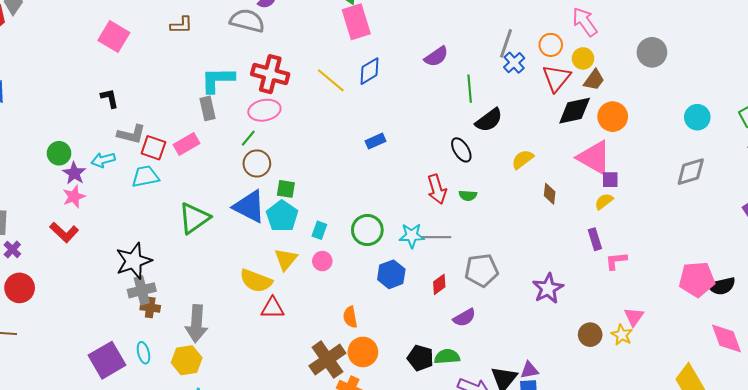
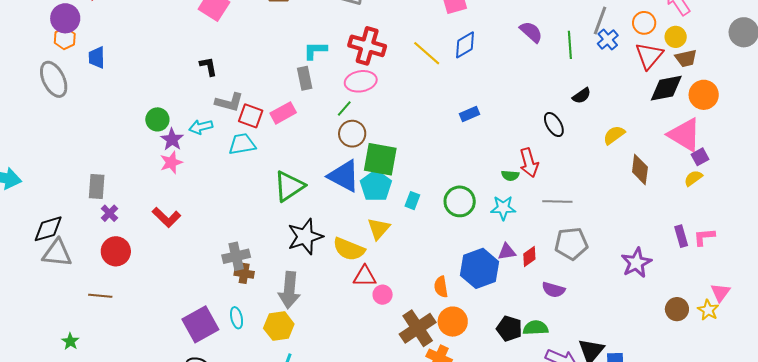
purple semicircle: (436, 57) -> (531, 32), turned -105
cyan L-shape: (218, 80) -> (315, 50), size x0.7
brown trapezoid: (594, 80) -> (686, 58), turned 40
green line: (470, 89) -> (570, 45), moved
black semicircle: (489, 120) -> (582, 96), size x0.7
purple square: (610, 180) -> (700, 157), turned -30
green square: (286, 189) -> (380, 159), size x1.8
brown diamond: (550, 194) -> (640, 169), size x1.4
green semicircle: (468, 195) -> (510, 175), moved
red L-shape: (64, 232) -> (166, 217), moved
gray line: (436, 237) -> (557, 202), moved
purple rectangle: (595, 239) -> (681, 236), moved
black star: (134, 261) -> (305, 237), moved
pink circle: (322, 261) -> (383, 295), moved
blue hexagon: (391, 274) -> (479, 268), moved, size x1.4
purple semicircle: (464, 318) -> (553, 290), turned 45
purple triangle: (529, 370) -> (507, 252), moved

